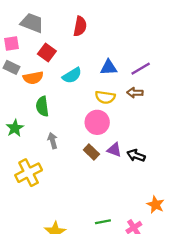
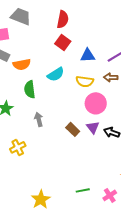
red square: (47, 53) -> (63, 42), moved
cyan semicircle: (72, 75) -> (56, 74), moved
pink circle: (97, 122) -> (96, 103), moved
purple triangle: (114, 150) -> (93, 127), turned 32
yellow cross: (29, 173) -> (18, 147), size x0.7

